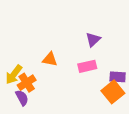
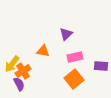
purple triangle: (93, 40) -> (66, 34), moved
orange square: (113, 92) -> (74, 79), moved

